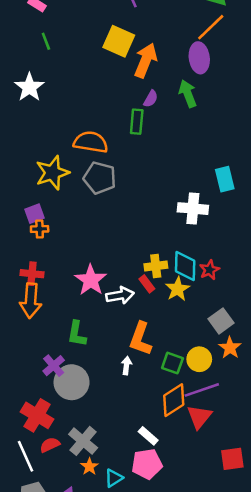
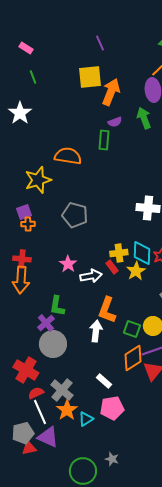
yellow square: (119, 41) -> (90, 77), turned -30
purple semicircle: (151, 99) -> (115, 122), turned 40
gray pentagon: (100, 178) -> (75, 215), moved
pink star: (91, 280) -> (68, 264), size x0.7
purple cross: (54, 366) -> (46, 323), moved
white arrow: (126, 366) -> (96, 331), size x1.5
white rectangle: (148, 436) -> (104, 381), moved
white line: (26, 456) -> (40, 412), moved
orange star: (89, 467) -> (67, 410), size x1.5

